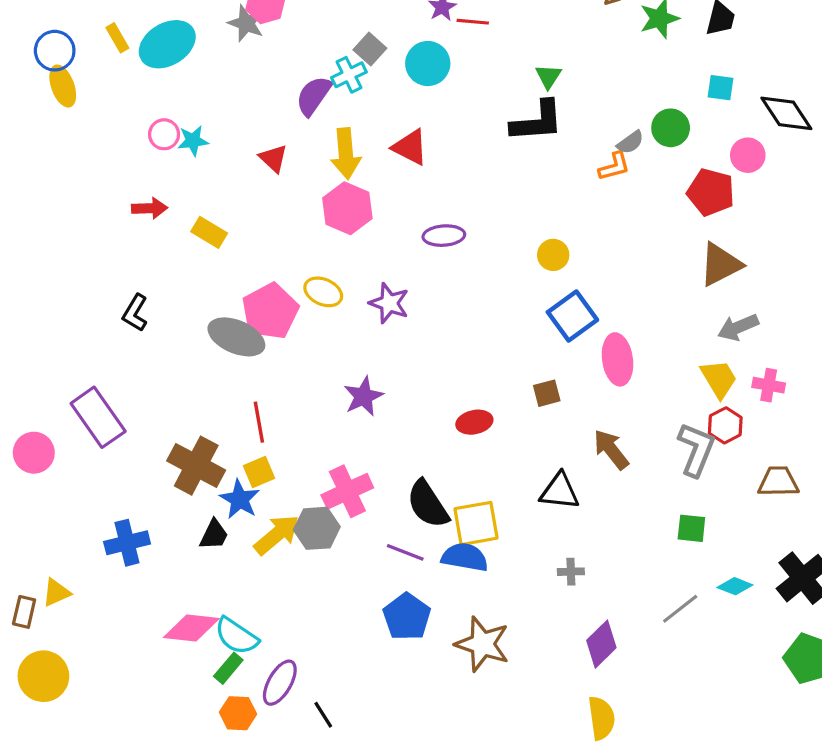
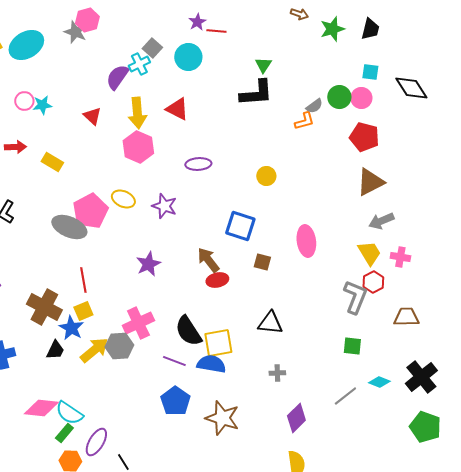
pink circle: (748, 155) -> (361, 98), moved
blue square: (572, 316) -> (240, 226), moved, turned -36
brown square: (547, 393) -> (262, 262), turned 30
brown arrow: (611, 449) -> (208, 260), moved

